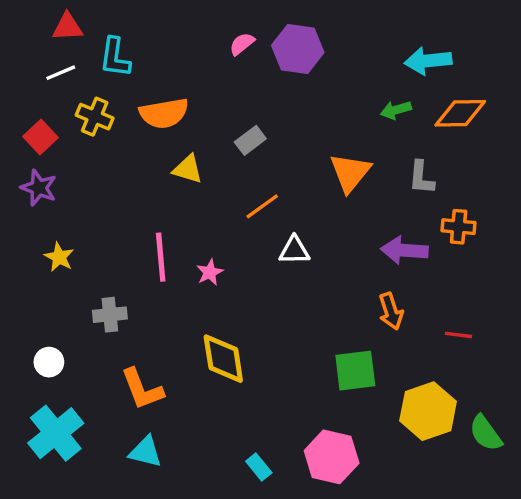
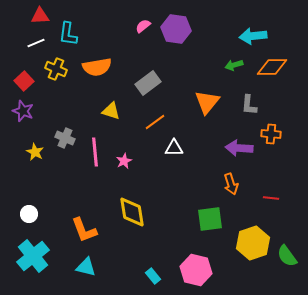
gray rectangle: (250, 140) -> (148, 83), size x1.4
yellow triangle: (188, 169) -> (111, 111), moved
gray cross: (110, 315) -> (65, 138), moved, turned 30

